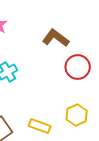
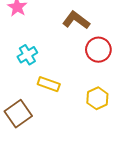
yellow rectangle: (40, 126) -> (49, 84), moved

